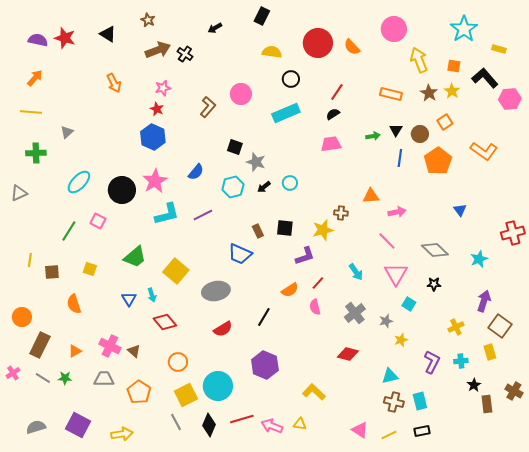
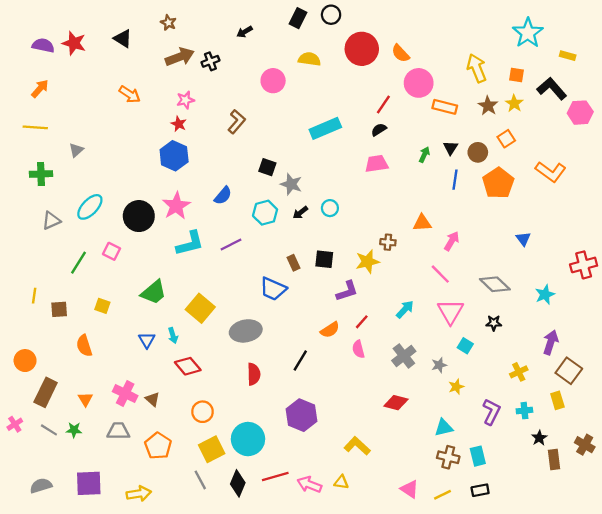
pink circle: (394, 29) -> (419, 83), moved
black cross: (185, 54) -> (210, 61), turned 35
black circle: (291, 79) -> (331, 15), moved
orange arrow: (114, 83) -> (130, 94), turned -30
pink circle: (241, 94) -> (273, 81), moved
green arrow: (373, 136) -> (424, 155), turned -56
gray triangle: (19, 193) -> (51, 221), moved
pink arrow: (397, 212) -> (452, 241), turned -48
cyan arrow: (356, 272) -> (405, 309), turned -102
red semicircle: (223, 329) -> (254, 374), turned -60
orange triangle: (75, 351) -> (85, 399), turned -32
purple square: (78, 425) -> (89, 483), turned -30

